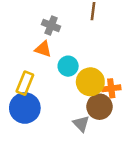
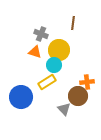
yellow circle: (90, 82) -> (59, 50), moved
yellow rectangle: (25, 83) -> (47, 82), moved, turned 36

